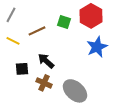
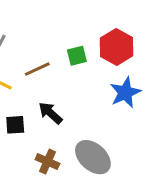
green square: (64, 22) -> (77, 56), turned -32
brown cross: (44, 83) -> (47, 162), moved

